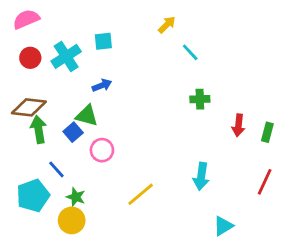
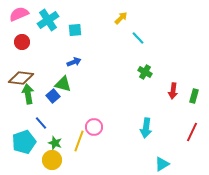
cyan cross: (66, 56) -> (48, 20), moved
green cross: (200, 99) -> (145, 72), turned 32
pink circle: (102, 150) -> (94, 127), moved
yellow line: (141, 194) -> (79, 141), moved, turned -30

